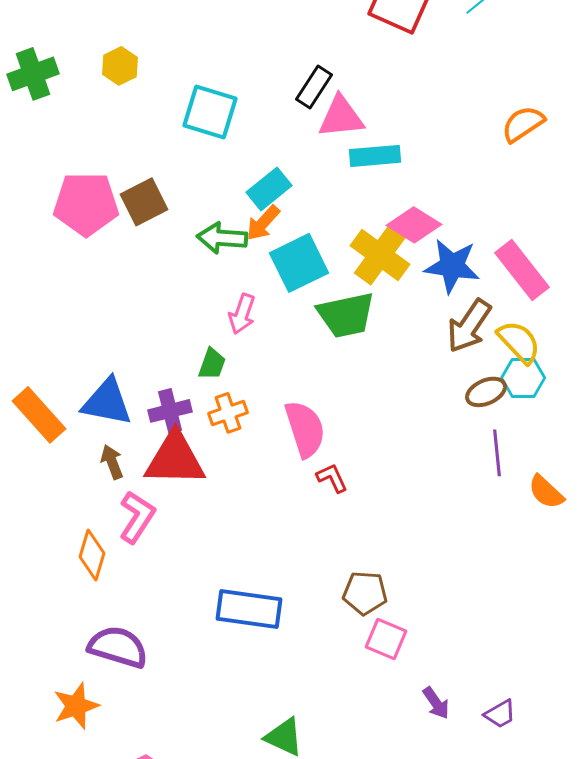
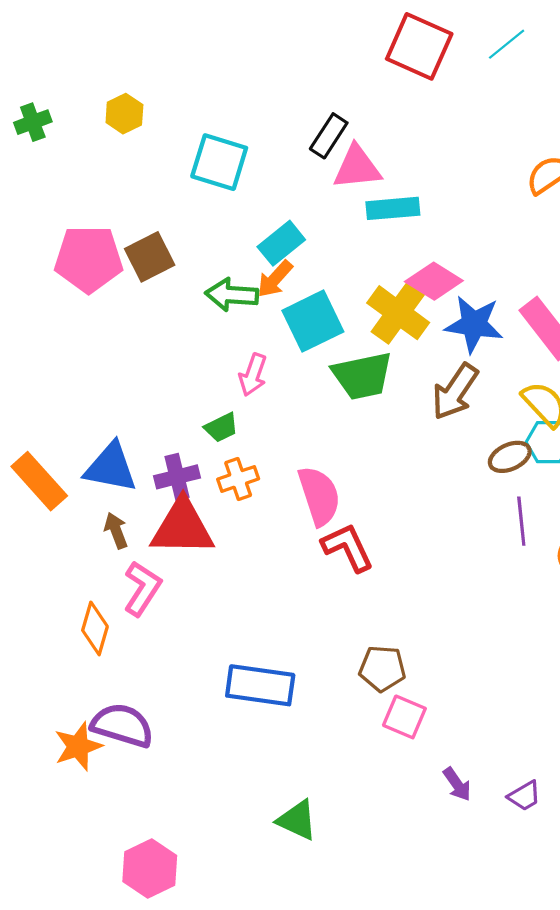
green cross: (33, 74) -> (33, 122), size x0.7
brown arrow: (469, 326) -> (455, 392), moved
green trapezoid: (212, 364) -> (221, 427), turned 44
red L-shape: (332, 478) -> (348, 547), size x1.6
orange star: (76, 706) -> (78, 746), moved

